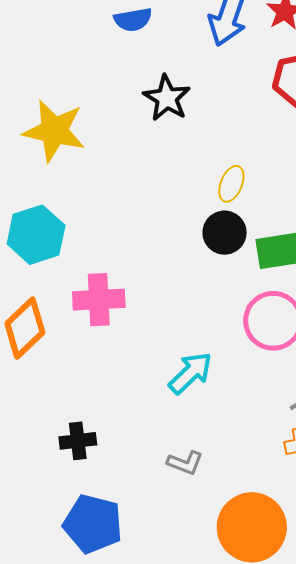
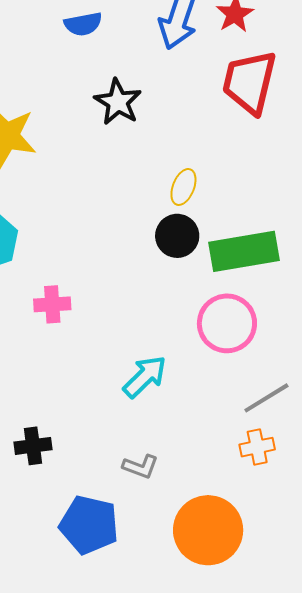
pink cross: (99, 300) -> (52, 304), size x0.7
blue pentagon: (93, 524) -> (89, 525), moved

